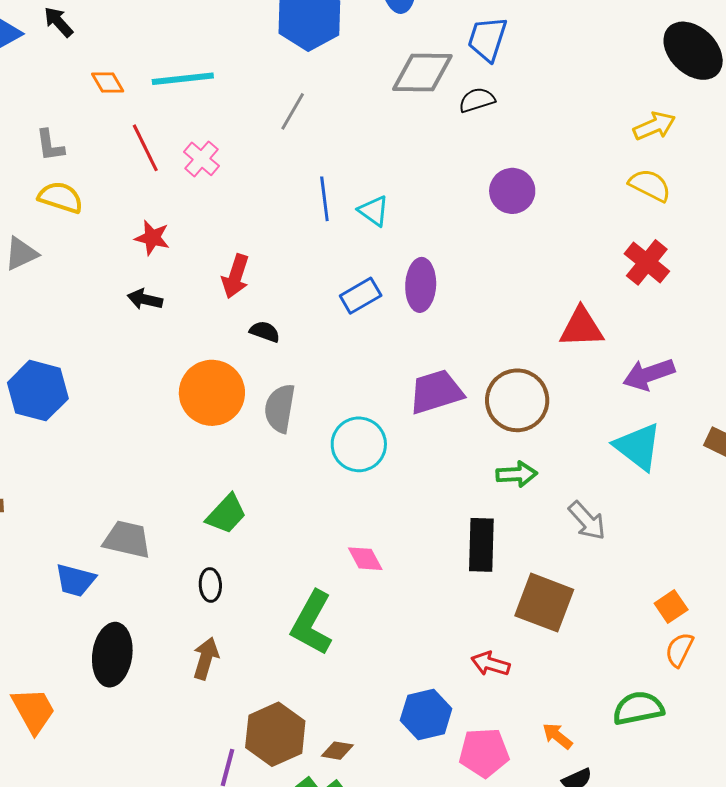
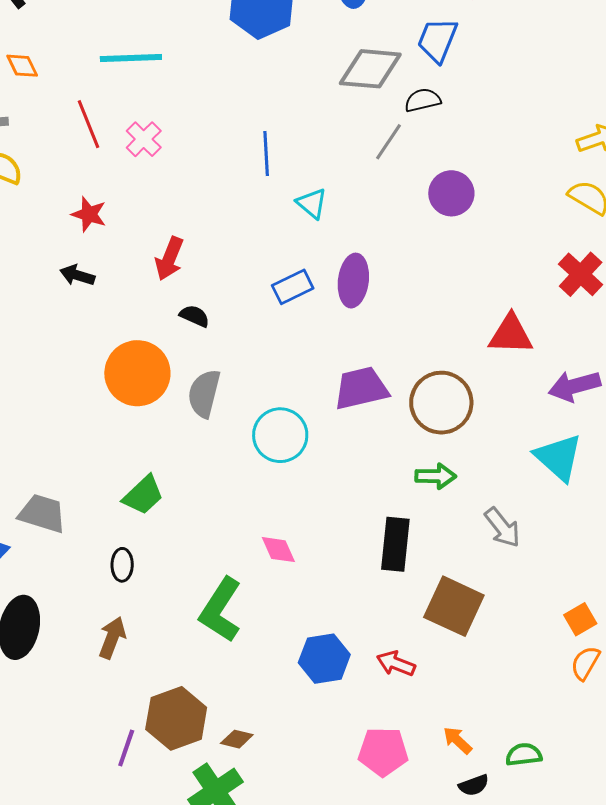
orange diamond: (108, 82) -> (22, 66), moved
gray line: (293, 111) -> (389, 142), moved
blue line: (324, 199) -> (266, 153), moved
green semicircle: (638, 708) -> (524, 755), moved, size x0.7
blue hexagon: (426, 715) -> (324, 659), moved

